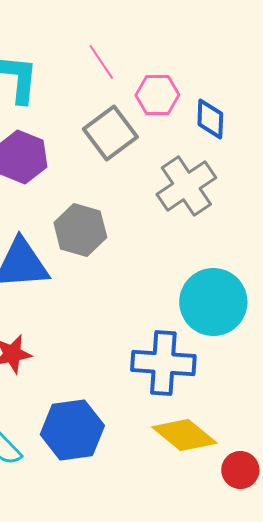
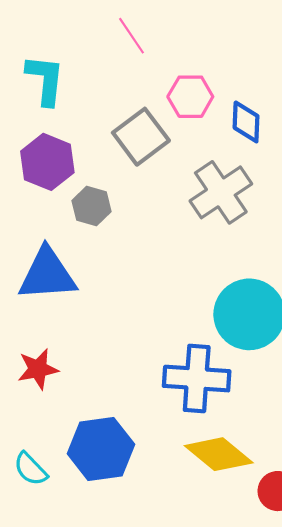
pink line: (101, 62) -> (131, 36), moved
gray hexagon: (80, 230) -> (91, 206), moved, size x0.7

